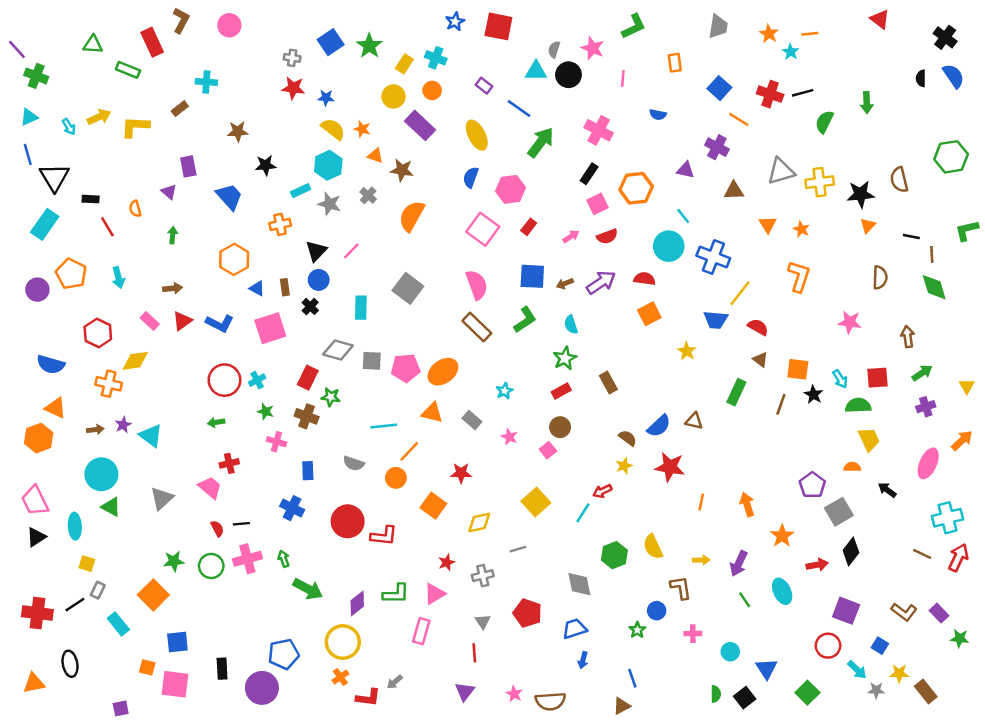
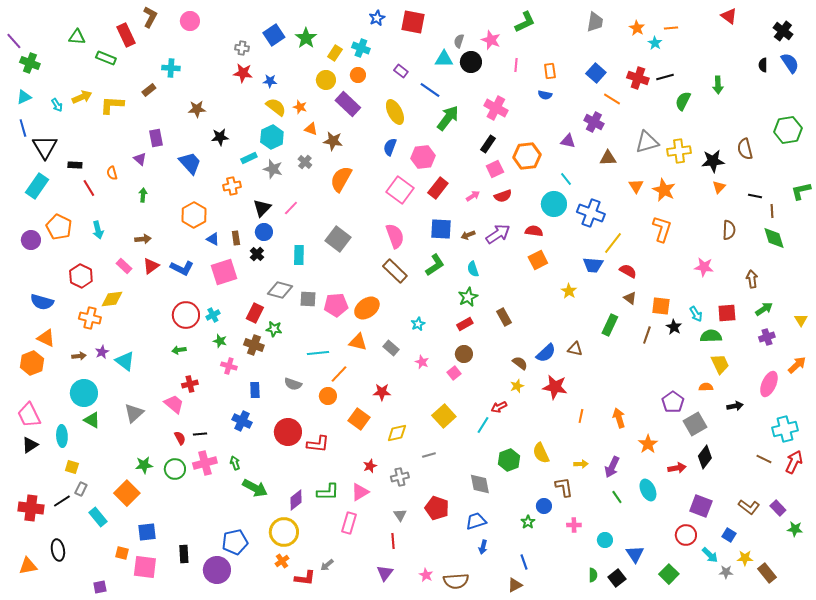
orange rectangle: (675, 63) -> (550, 71), moved
red rectangle: (529, 227) -> (438, 188), size x1.5
orange star: (801, 229) -> (664, 190), size x1.6
black arrow: (887, 490) -> (735, 406), turned 133

